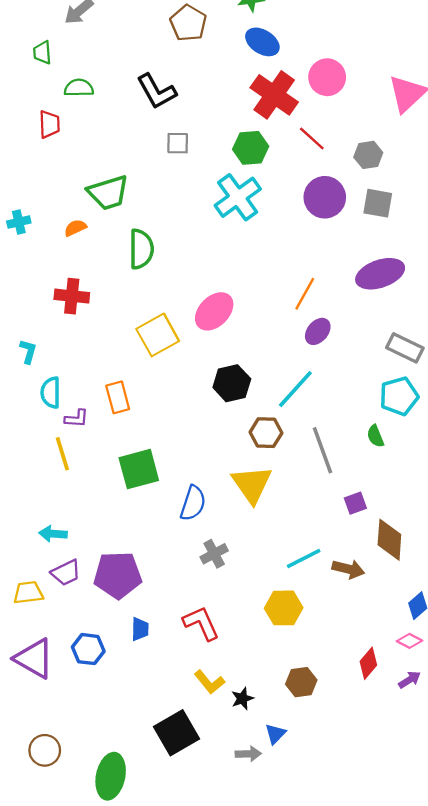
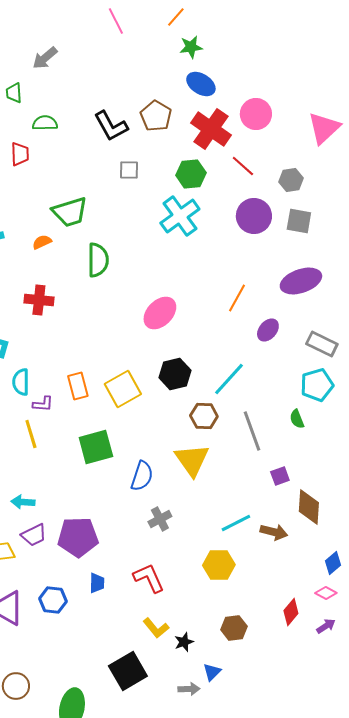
brown pentagon: (188, 23) -> (156, 116), moved
purple ellipse: (318, 331) -> (268, 330), moved
yellow square: (158, 335) -> (123, 389), moved

